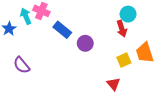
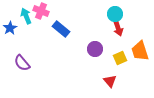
cyan circle: (128, 14) -> (115, 14), moved
purple circle: (85, 43) -> (95, 49), moved

